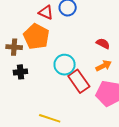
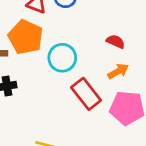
cyan circle: (65, 65) -> (62, 58), moved

